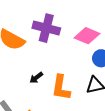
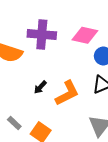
orange L-shape: (61, 88) -> (67, 93), turned -116

